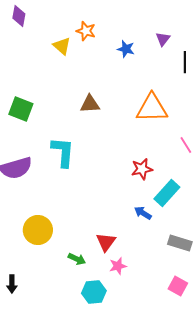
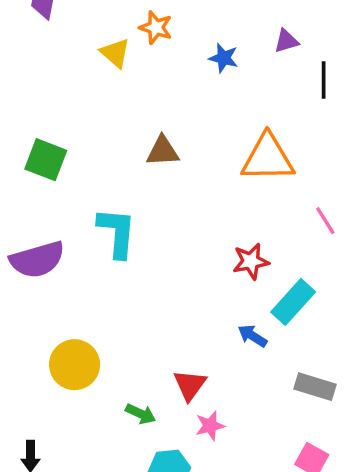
purple triangle: (163, 39) -> (286, 41), turned 35

